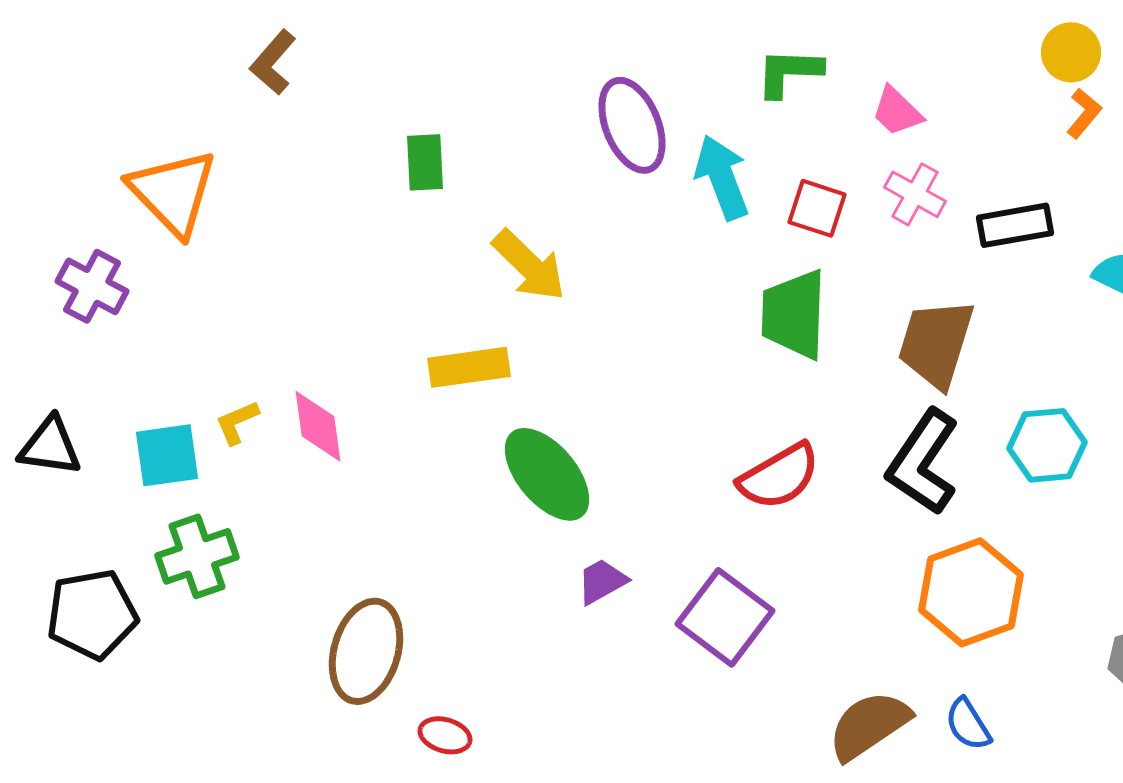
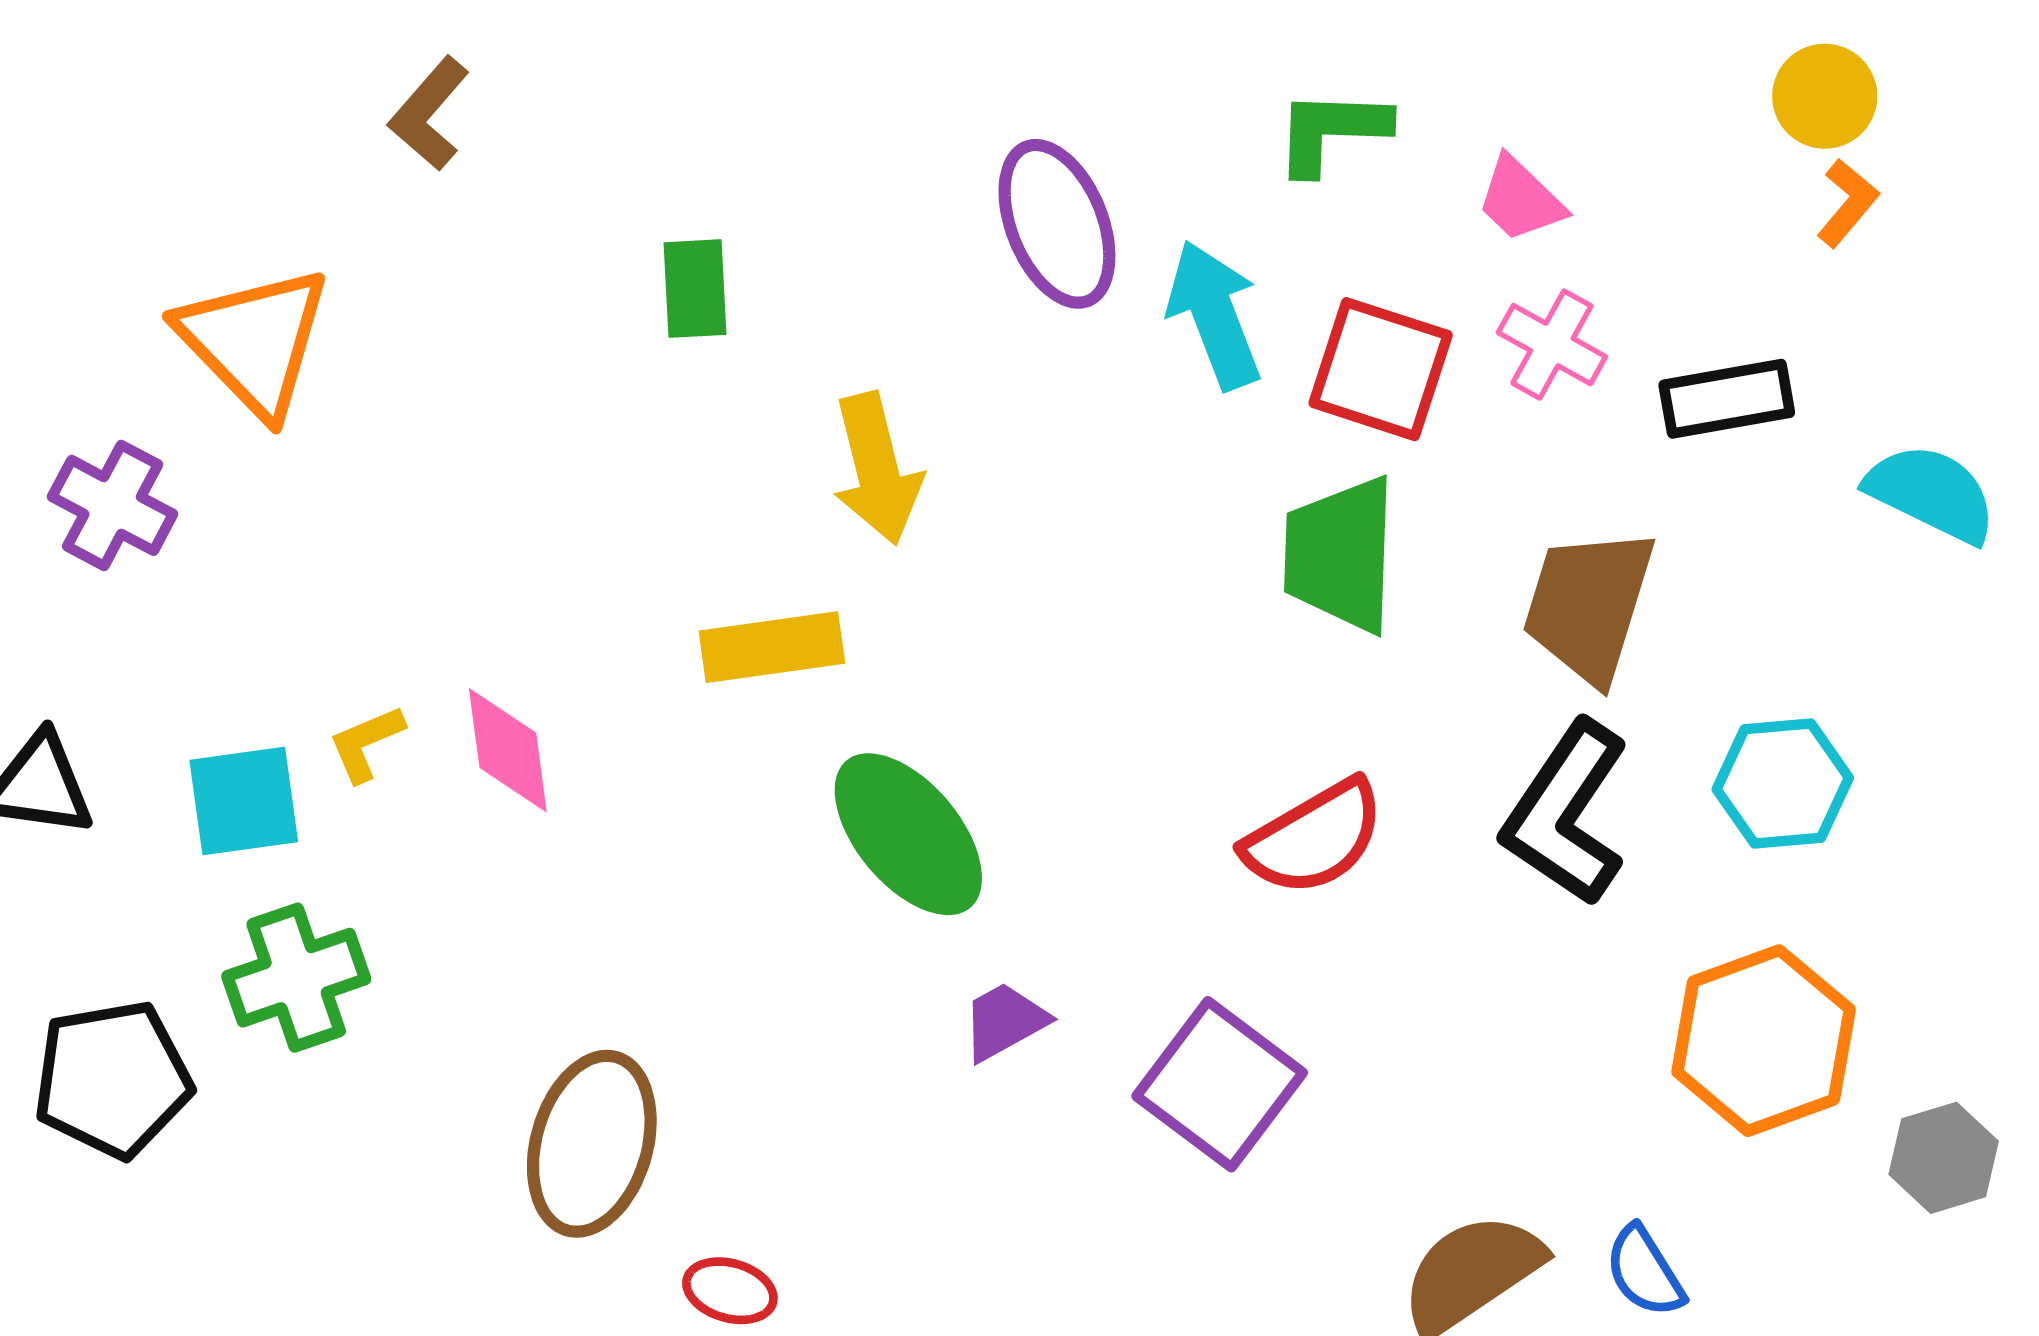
red square: (817, 208) -> (1381, 369), size x1.4
yellow arrow: (529, 265) -> (877, 469), turned 32
orange hexagon: (971, 592) -> (1764, 1041), moved

